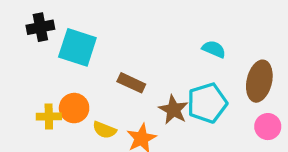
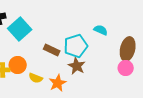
cyan square: (77, 47) -> (20, 29), turned 30
cyan pentagon: (207, 103) -> (76, 46), moved
pink circle: (268, 127) -> (126, 68), moved

